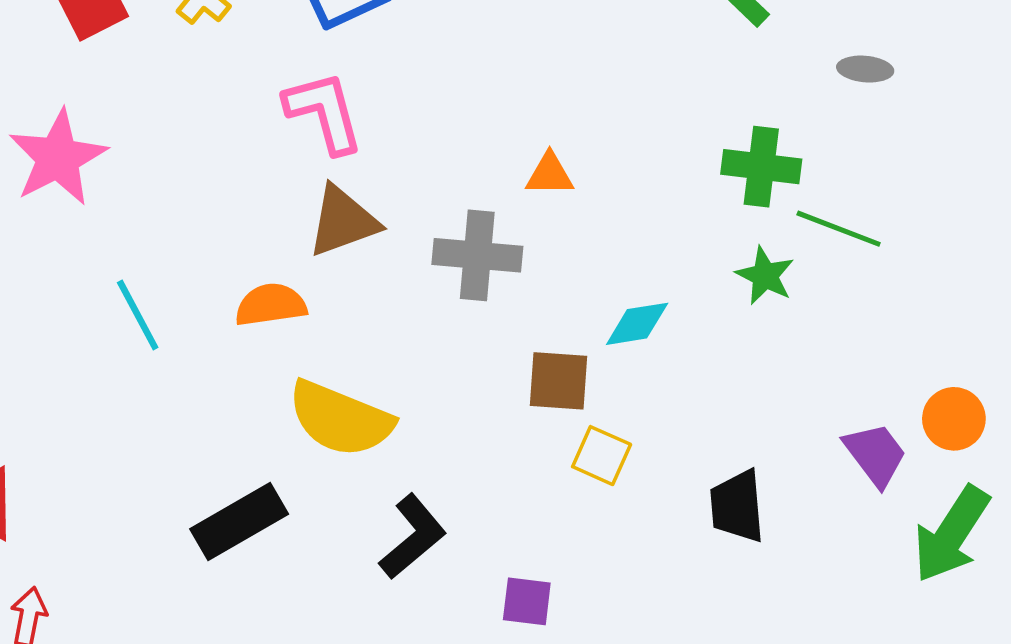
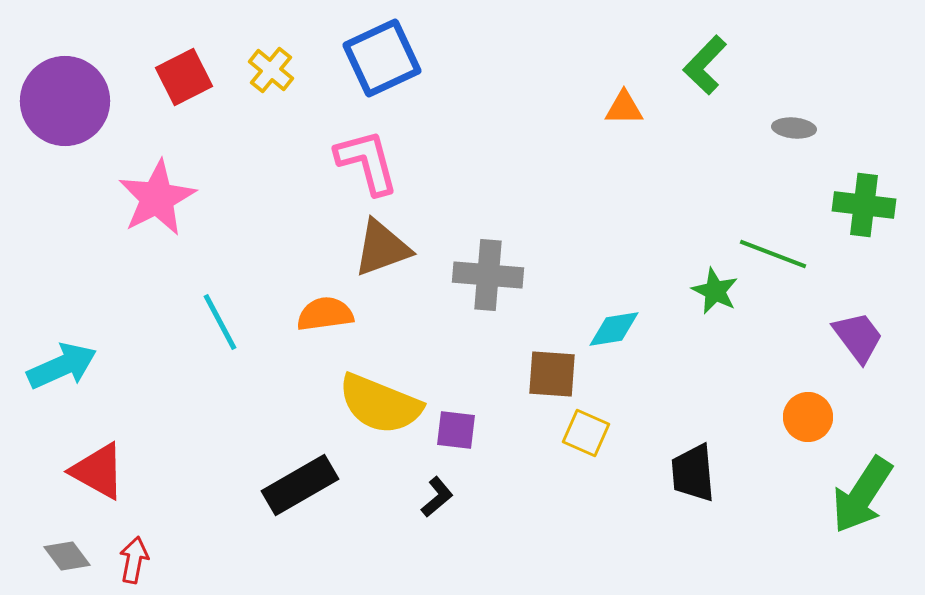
green cross: (761, 167) -> (864, 205), moved
orange triangle: (550, 174) -> (624, 108), moved
orange circle: (954, 419) -> (808, 417), moved
purple trapezoid: (875, 454) -> (858, 337), moved
black L-shape: (413, 537) -> (437, 497), size x0.6
purple square: (527, 601) -> (456, 430), moved

